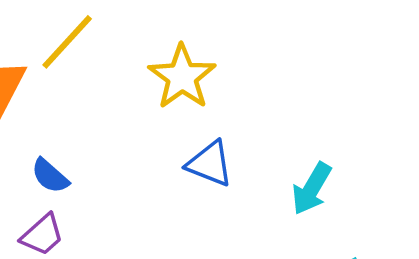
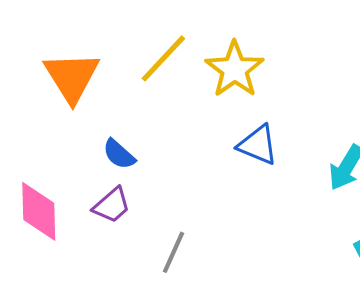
yellow line: (67, 42) -> (163, 58), moved

